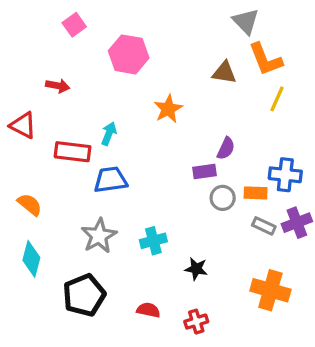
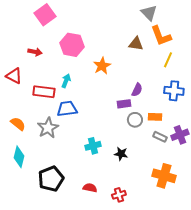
pink square: (74, 25) -> (45, 15), size x1.5
pink hexagon: (129, 54) -> (72, 45), moved
blue cross: (285, 175) -> (174, 91), moved
gray star: (99, 236) -> (48, 128), moved
black star: (196, 269) -> (121, 154), moved

